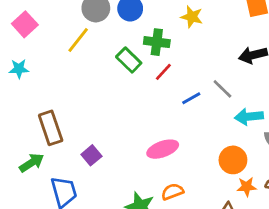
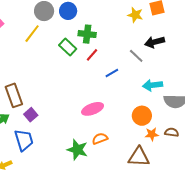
yellow star: (192, 17) -> (135, 15), moved
gray line: (222, 89) -> (136, 56), moved
purple square: (91, 155) -> (31, 115), moved

